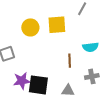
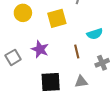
yellow circle: (30, 27) -> (23, 13), moved
purple star: (22, 81) -> (40, 49), moved, turned -30

